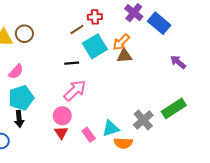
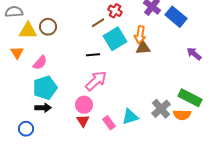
red cross: (95, 17) -> (115, 11), turned 32
orange arrow: (121, 42) -> (140, 35), turned -36
green rectangle: (174, 108) -> (190, 98), turned 60
black arrow: (19, 119) -> (43, 108), turned -84
orange semicircle: (123, 143) -> (182, 115), moved

